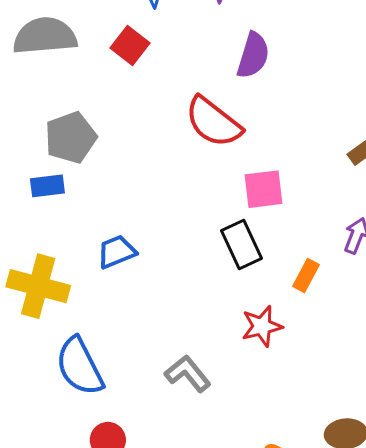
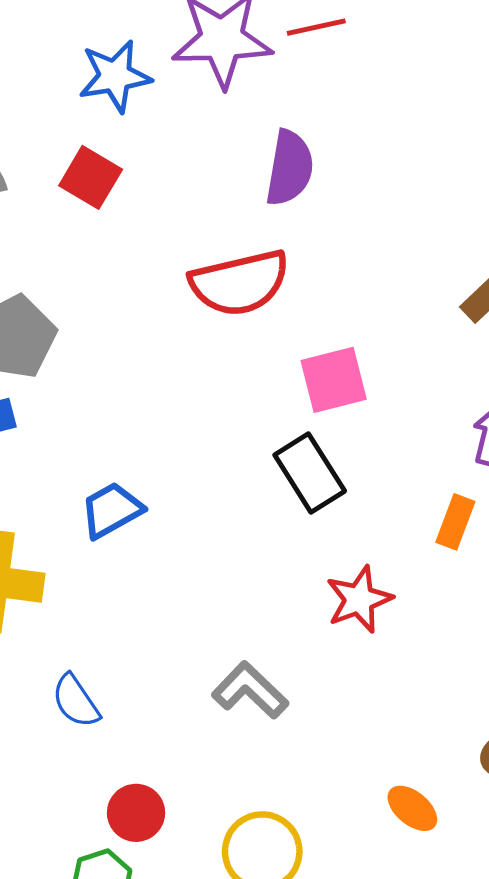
red semicircle: (213, 122) -> (240, 283), turned -44
orange rectangle: (306, 275) -> (455, 522), moved
blue semicircle: (80, 366) -> (76, 701), size x0.6

